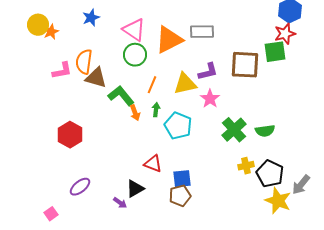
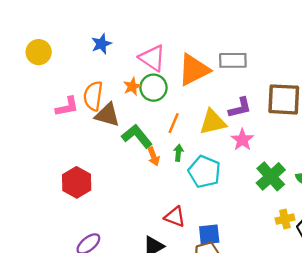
orange star: (51, 32) -> (132, 86), moved

